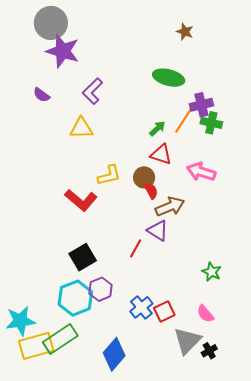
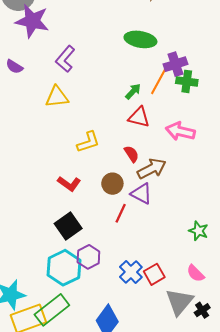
brown circle: (144, 177) -> (112, 184), moved
red L-shape: (81, 200) -> (69, 184), moved, size x0.7

